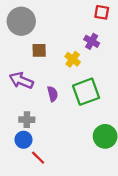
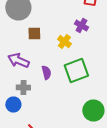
gray cross: (27, 120) -> (23, 88), moved
blue circle: (23, 140) -> (13, 104), moved

